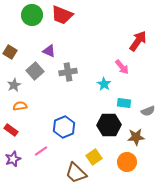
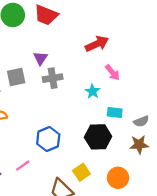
red arrow: (138, 41) -> (97, 44), moved, turned 30
purple triangle: (49, 51) -> (40, 58), moved, turned 40
gray square: (35, 71) -> (16, 77), turned 30
brown star: (136, 137) -> (139, 145), moved

